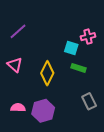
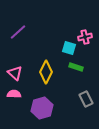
pink triangle: (15, 65) -> (15, 73), moved
pink semicircle: (18, 108) -> (14, 94), moved

